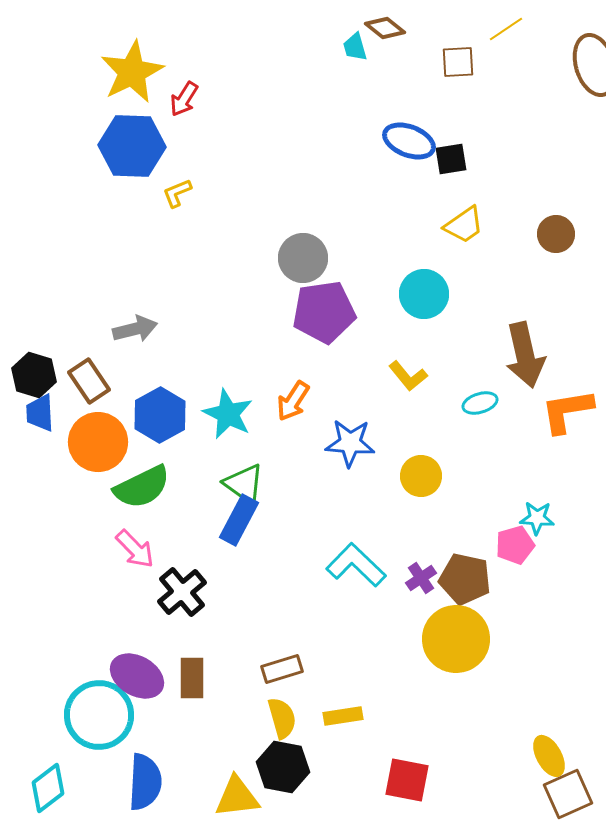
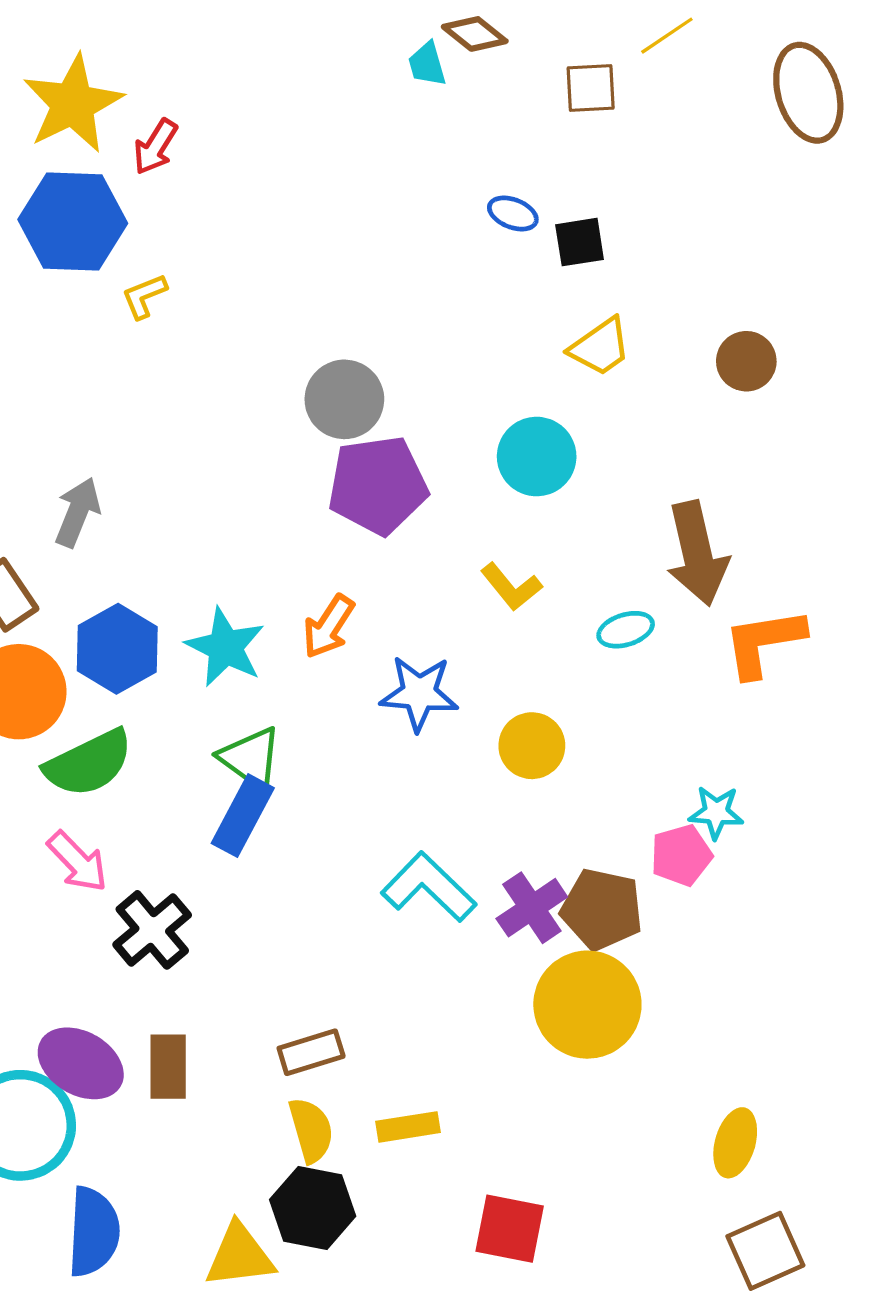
blue ellipse: (409, 141) -> (513, 213), size x0.6
gray arrow: (135, 329) -> (78, 512), turned -54
purple cross: (421, 578) -> (532, 908), size x1.4
yellow ellipse: (549, 756) -> (735, 1143), moved, turned 45

